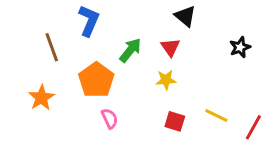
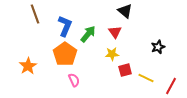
blue L-shape: (89, 21) -> (65, 26), moved
brown line: (52, 47) -> (35, 14), moved
black star: (240, 47) -> (158, 47), moved
red square: (175, 121) -> (125, 70), moved, turned -32

